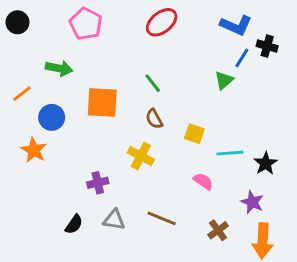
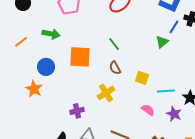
orange line: (22, 94) -> (21, 42), moved
yellow cross: (141, 156) -> (106, 93), turned 30
purple star: (252, 202) -> (174, 114), moved

